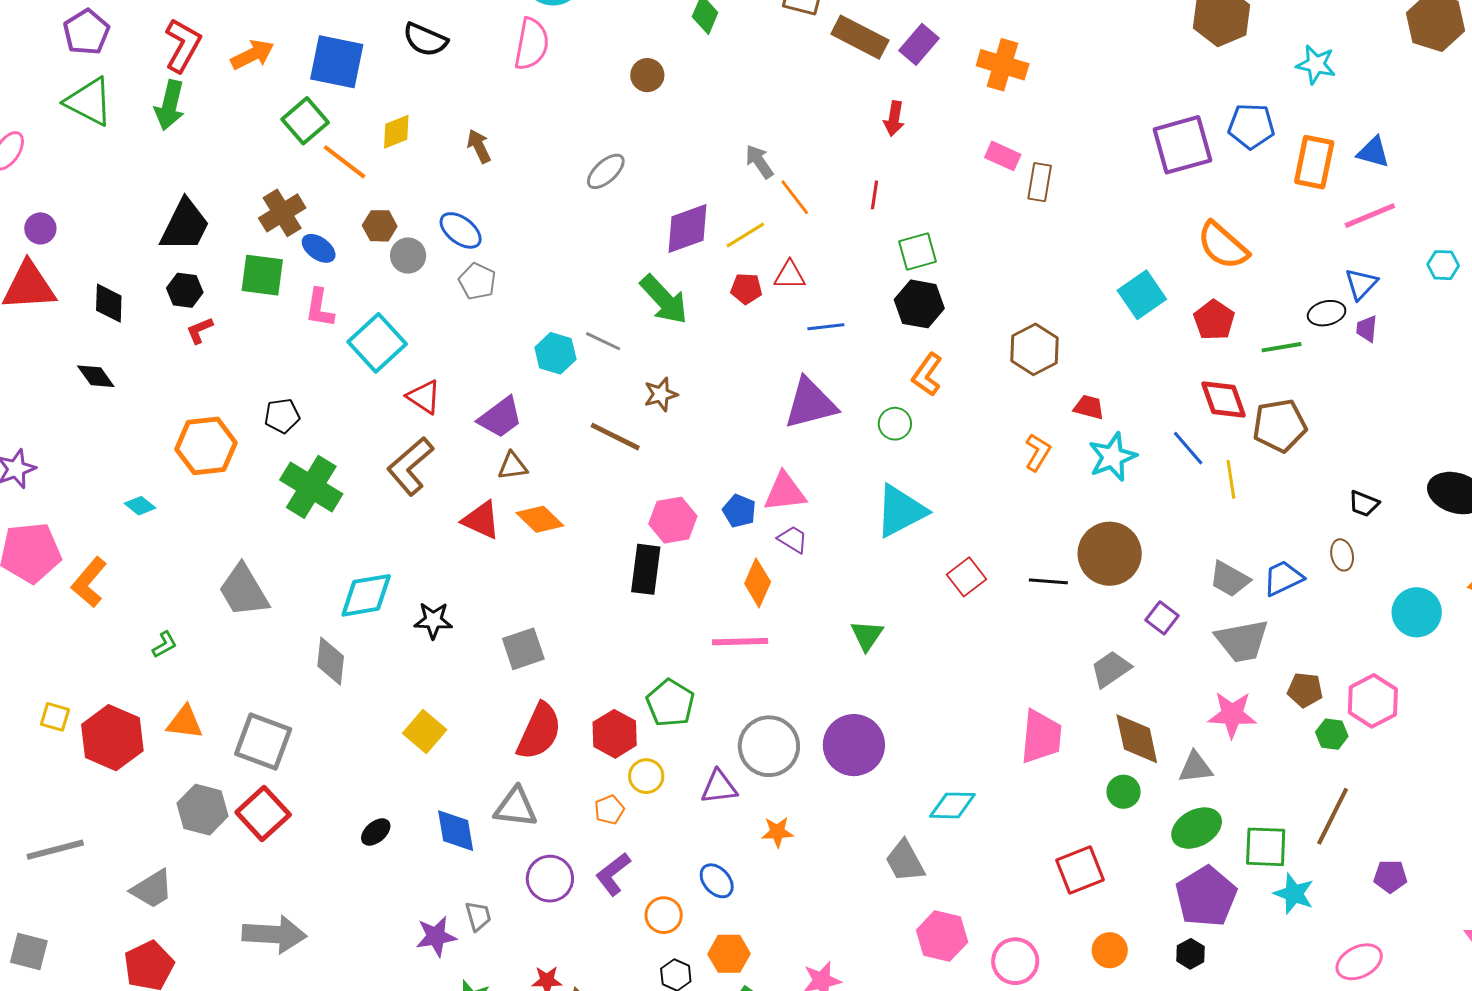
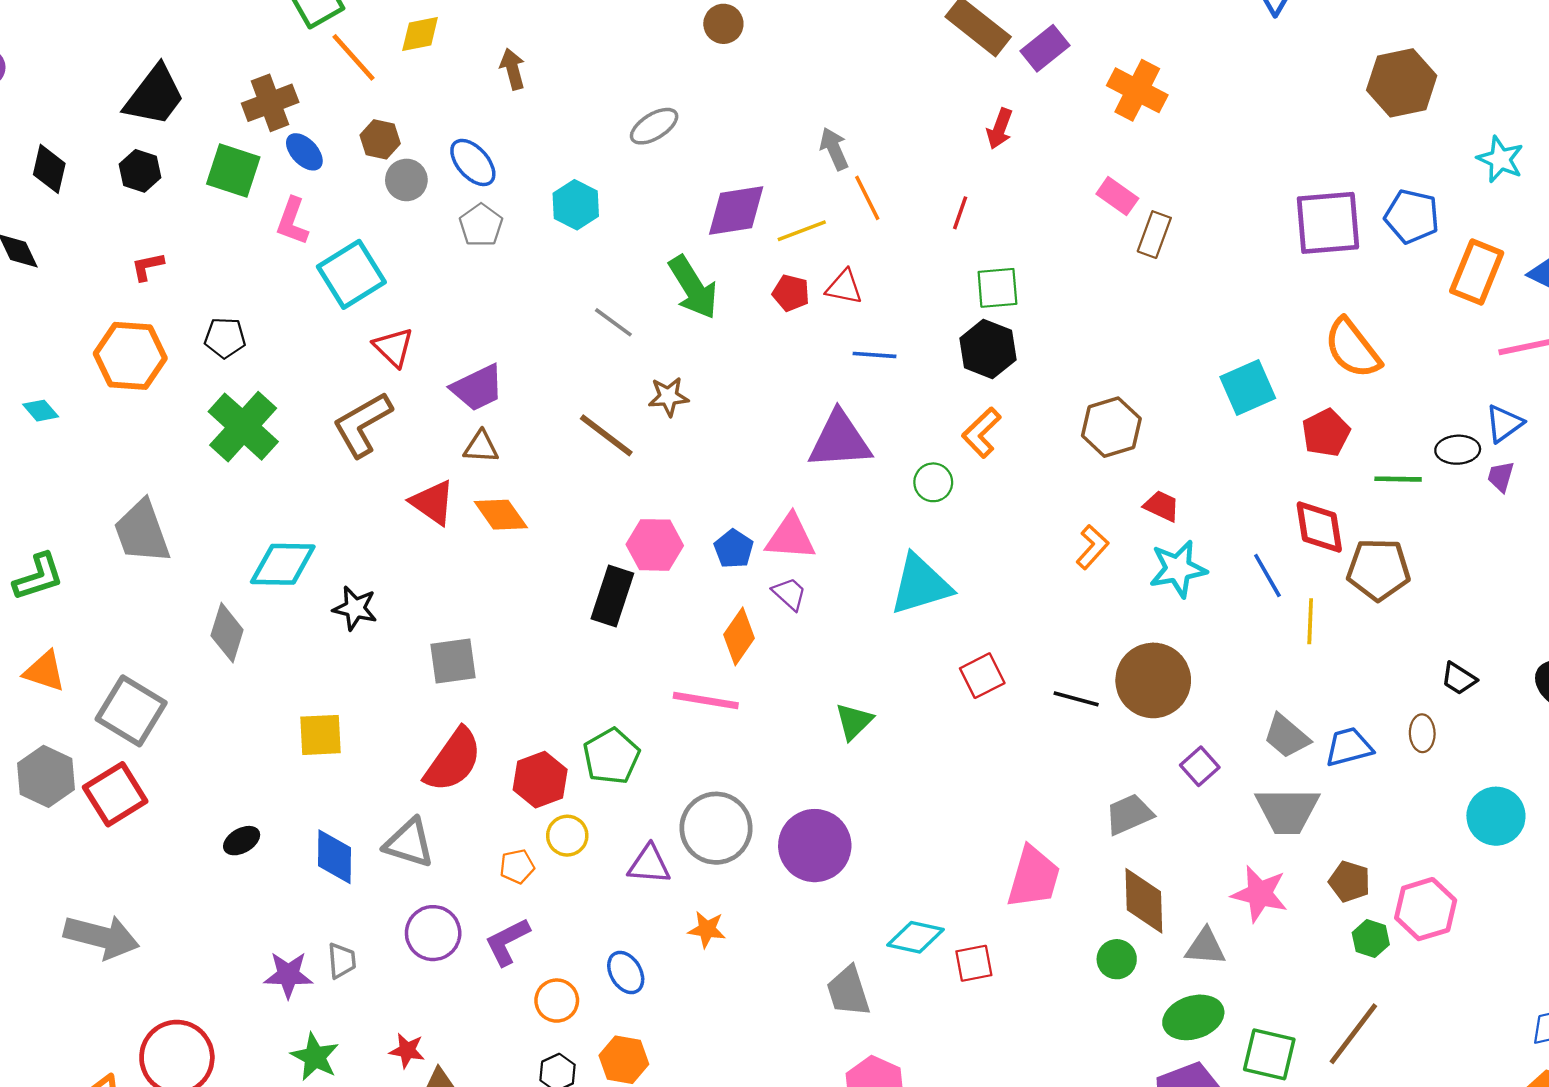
red L-shape: (200, 330) -> (147, 267), moved
cyan hexagon: (555, 353) -> (576, 205), moved
green L-shape: (165, 645) -> (38, 577), size x1.6
yellow square: (425, 731) -> (320, 735), turned 36
red square: (1080, 870) -> (974, 963), moved, size x0.7

